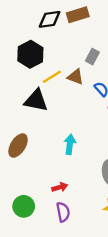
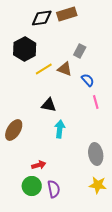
black triangle: (36, 100) -> (49, 105), moved, size x0.7
red arrow: (60, 187) -> (39, 165), moved
green circle: (24, 206) -> (32, 186), moved

